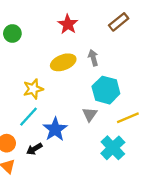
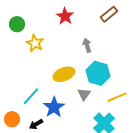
yellow ellipse: (63, 62) -> (64, 74), moved
yellow star: (33, 89) -> (35, 43), moved, turned -30

